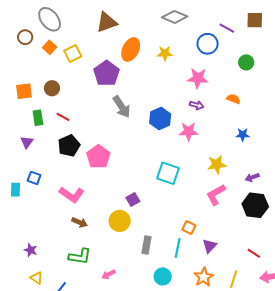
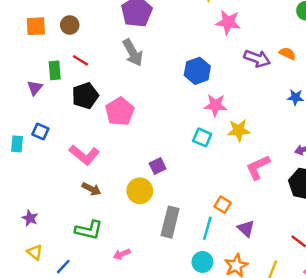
pink star: (198, 78) -> (228, 22), moved
purple arrow: (197, 105) -> (257, 58), moved, size x1.5
gray arrow: (122, 107) -> (133, 53), moved
green rectangle: (38, 118) -> (55, 70), moved
pink star: (189, 131) -> (215, 105), moved
yellow star: (217, 165) -> (239, 130), moved
cyan square: (168, 173) -> (202, 137), size x0.7
gray rectangle: (146, 245) -> (170, 222), size x1.4
purple triangle: (210, 246) -> (246, 229), turned -35
cyan circle: (163, 276) -> (202, 262), moved

